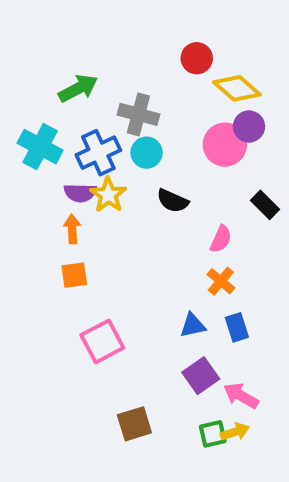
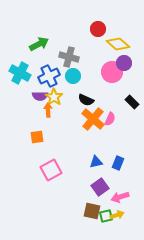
orange arrow: (72, 229) -> (48, 110), moved
orange cross: (221, 281) -> (93, 119), moved, size x1.6
blue rectangle: (237, 327) -> (118, 163), turned 40
pink arrow: (241, 396) -> (120, 197), turned -48
brown square: (134, 424) -> (92, 211), moved, turned 30

